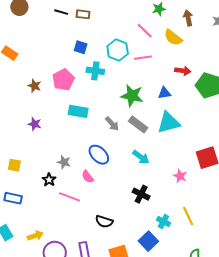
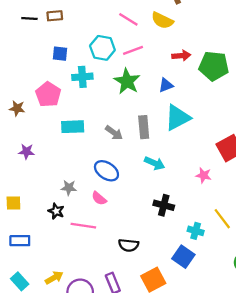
green star: (132, 96) -> (127, 81), moved, turned 30
gray rectangle: (138, 124) -> (144, 127), turned 60

